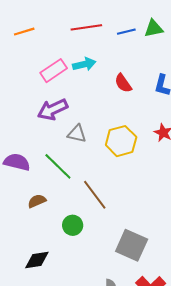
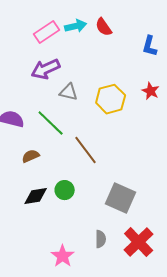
red semicircle: (123, 83) -> (104, 27), moved
green circle: (73, 225) -> (65, 190), moved
black diamond: (37, 260) -> (36, 196), moved

